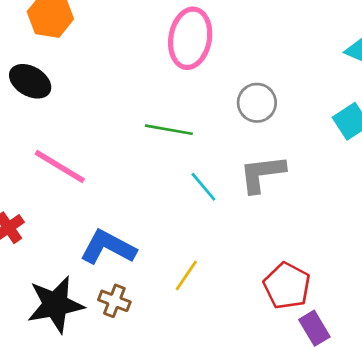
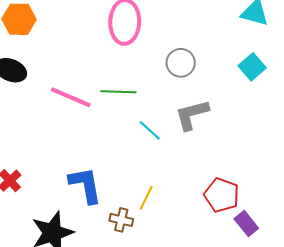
pink line: (60, 166) -> (71, 97), moved
blue L-shape: (108, 247) -> (85, 185), turned 60
brown cross: (114, 301) -> (121, 220), moved

